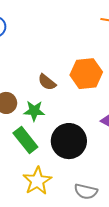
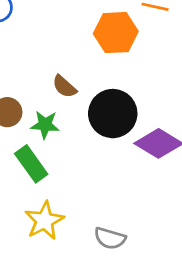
orange hexagon: (86, 74) -> (116, 33), moved
black circle: (69, 141) -> (113, 114), moved

